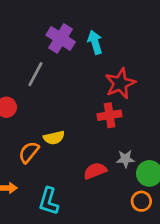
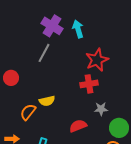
gray line: (35, 74) -> (44, 53), moved
gray star: (125, 159) -> (101, 109), moved

